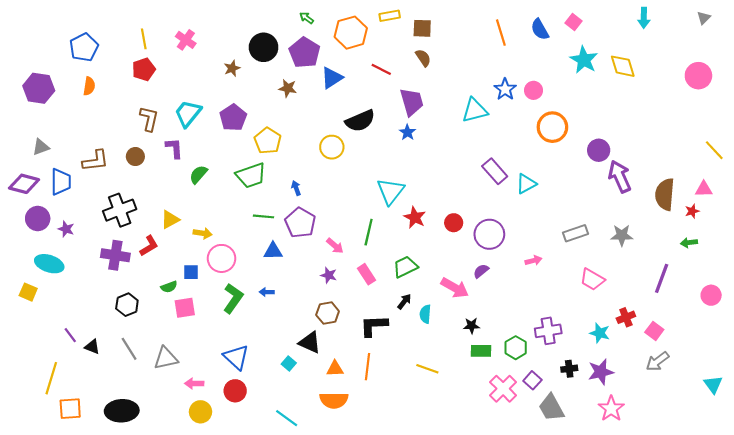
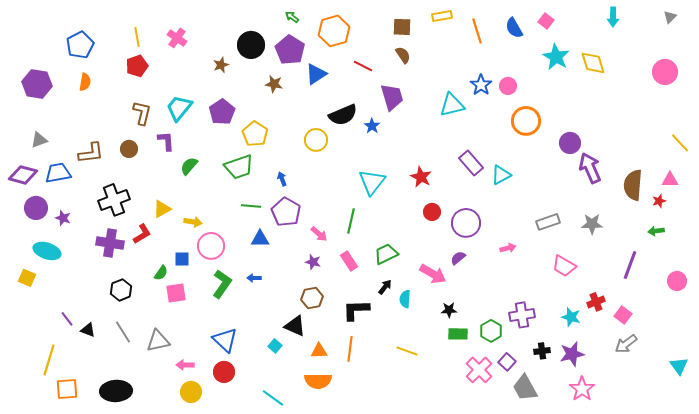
yellow rectangle: (390, 16) -> (442, 16), moved
blue star: (407, 132) -> (372, 126), moved
blue trapezoid: (61, 182) -> (58, 173), turned -100
red star: (415, 217) -> (421, 177), moved
green semicircle: (169, 287) -> (161, 273), turned -35

